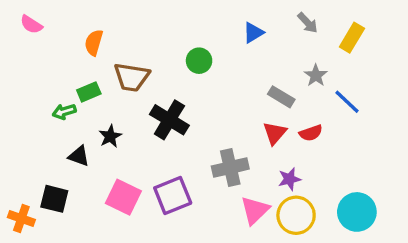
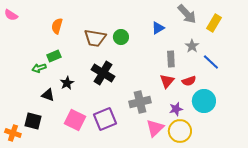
gray arrow: (308, 23) -> (187, 14), size x1.5
pink semicircle: (31, 24) -> (11, 15), moved
blue triangle: (253, 33) -> (158, 28), moved
brown trapezoid: (132, 77) -> (95, 38), moved
gray rectangle: (281, 97) -> (171, 59), turned 56
cyan circle: (357, 212) -> (204, 101), moved

